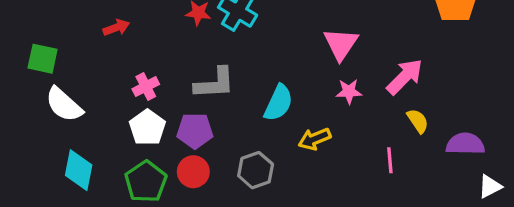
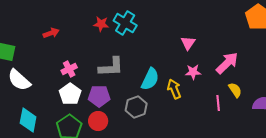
pink triangle: (341, 44) -> (188, 43), size x0.7
yellow arrow: (315, 139) -> (174, 89), moved, turned 90
pink line: (390, 160) -> (218, 103), moved
gray hexagon: (256, 170) -> (136, 107), moved

